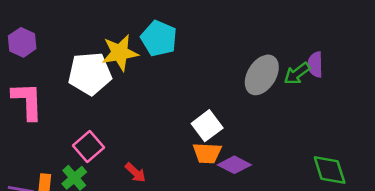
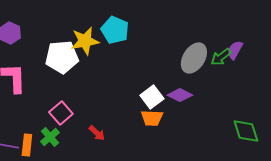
purple semicircle: (315, 64) -> (235, 50), turned 30
purple diamond: (234, 165) -> (180, 95), moved

